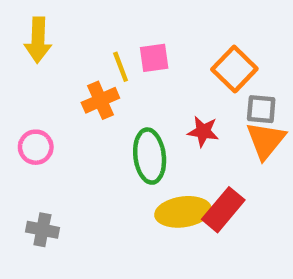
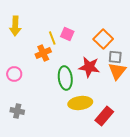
pink square: (154, 58) -> (67, 34), turned 32
red star: (203, 132) -> (89, 67), size x1.5
red rectangle: (223, 210) -> (104, 116), moved

